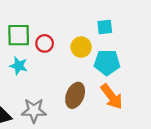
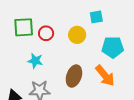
cyan pentagon: (107, 62) -> (113, 47), moved
cyan star: (19, 66) -> (35, 61), moved

